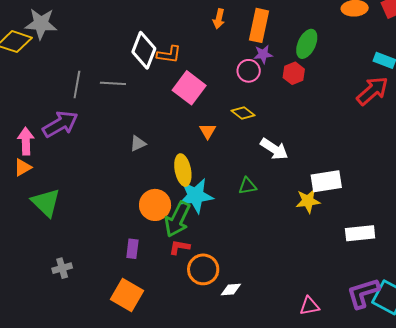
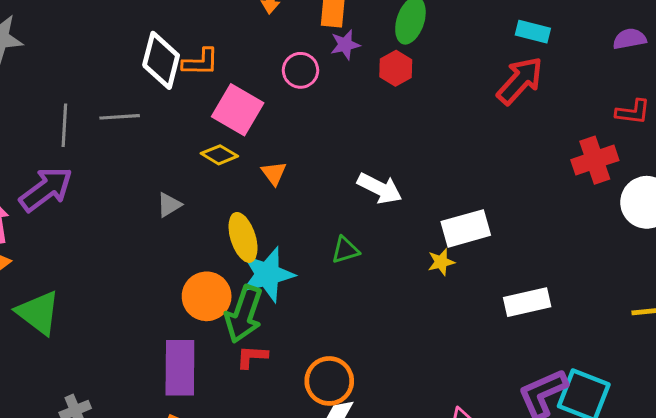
pink circle: (249, 71) -> (301, 70), moved
yellow diamond: (243, 113) -> (219, 155), moved
yellow star: (308, 201) -> (441, 262), size x0.7
purple rectangle: (132, 249) -> (180, 368), size x1.8
orange circle: (203, 269) -> (329, 381), moved

